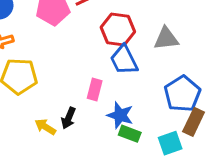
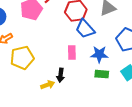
blue star: (120, 115) -> (99, 54), moved
yellow arrow: (45, 127) -> (48, 85), turned 144

